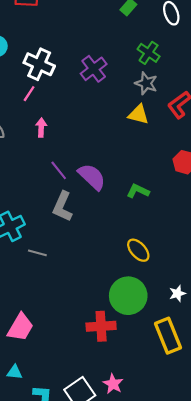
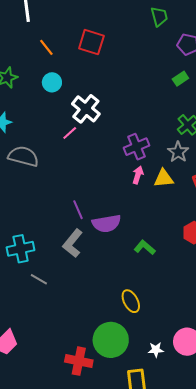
purple cross: (94, 69) -> (136, 147), moved
yellow triangle: (138, 115) -> (164, 178), turned -35
pink arrow: (41, 127) -> (138, 175), moved
purple semicircle: (92, 177) -> (106, 223), turned 112

